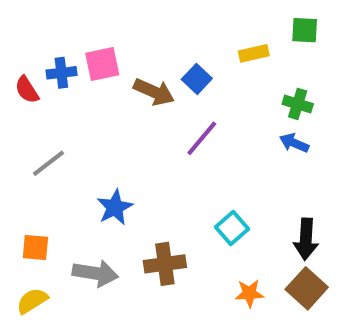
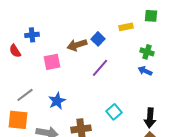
pink square: (102, 64) -> (52, 62), moved
red semicircle: (27, 90) -> (15, 51), moved
brown arrow: (154, 92) -> (77, 45), turned 138
gray line: (48, 163) -> (25, 95), moved
orange square: (35, 247) -> (18, 120), size x1.5

